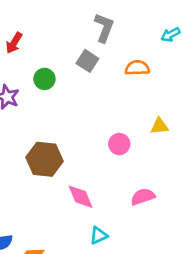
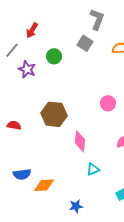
pink diamond: (80, 197) -> (80, 141), turned 30

